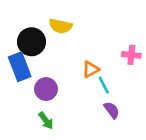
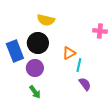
black circle: (32, 42) -> (38, 43), moved
pink cross: (131, 55) -> (100, 31), moved
cyan line: (104, 85) -> (79, 65), turned 40

